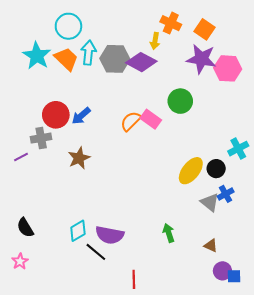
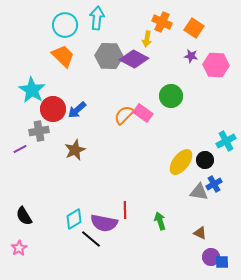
cyan arrow: (89, 53) -> (97, 18), moved
cyan star: (37, 56) -> (32, 90), moved
purple star: (201, 59) -> (191, 56), size x0.5
gray triangle: (210, 202) -> (199, 192), turned -30
red line: (134, 279) -> (125, 210), moved

